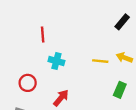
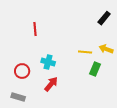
cyan cross: (56, 61) -> (48, 62), moved
green rectangle: (120, 90) -> (95, 69), moved

